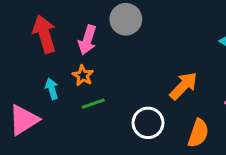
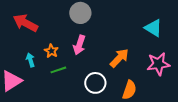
red arrow: (44, 34) -> (25, 23), turned -45
pink arrow: (87, 40) -> (79, 45), moved

